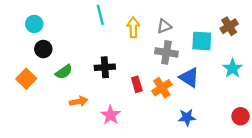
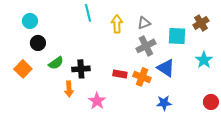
gray cross: (166, 52) -> (146, 46), turned -36
black cross: (105, 67) -> (81, 69), moved
red rectangle: (137, 84) -> (120, 74), turned -64
orange cross: (162, 88) -> (142, 77), turned -36
orange arrow: (79, 101) -> (69, 89), turned 98

